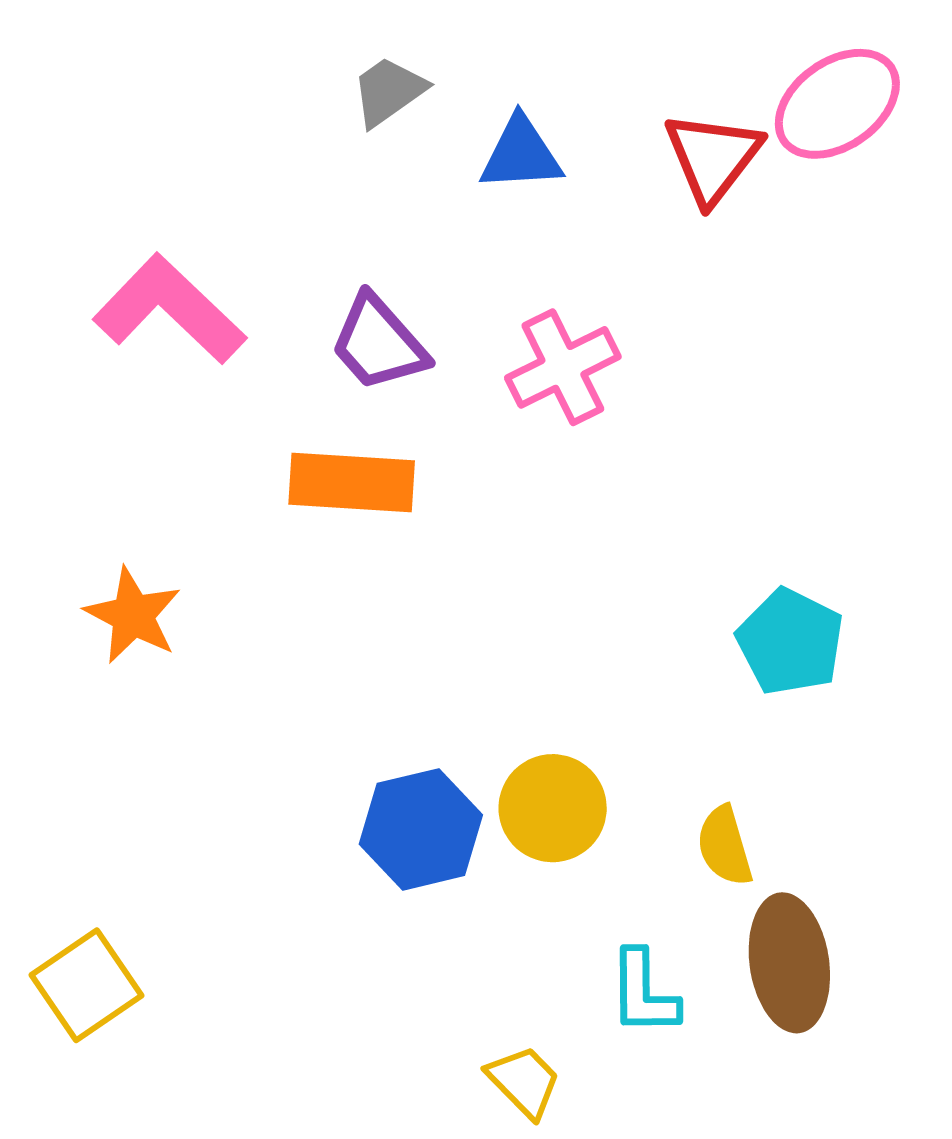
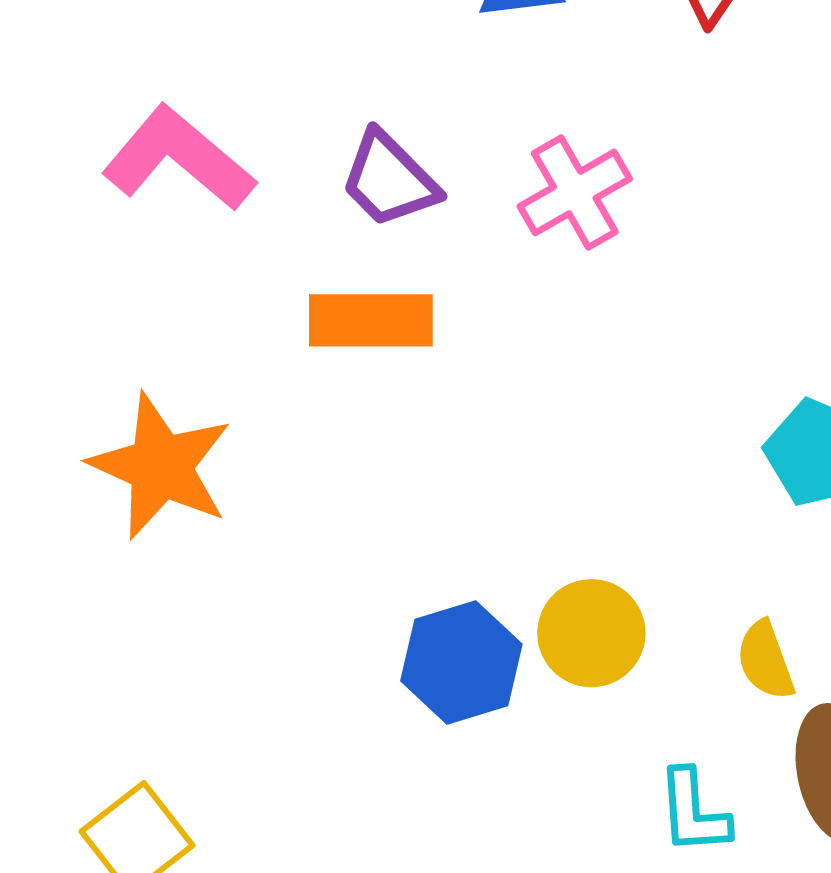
orange star: (133, 615) -> (161, 466), size x1.5

